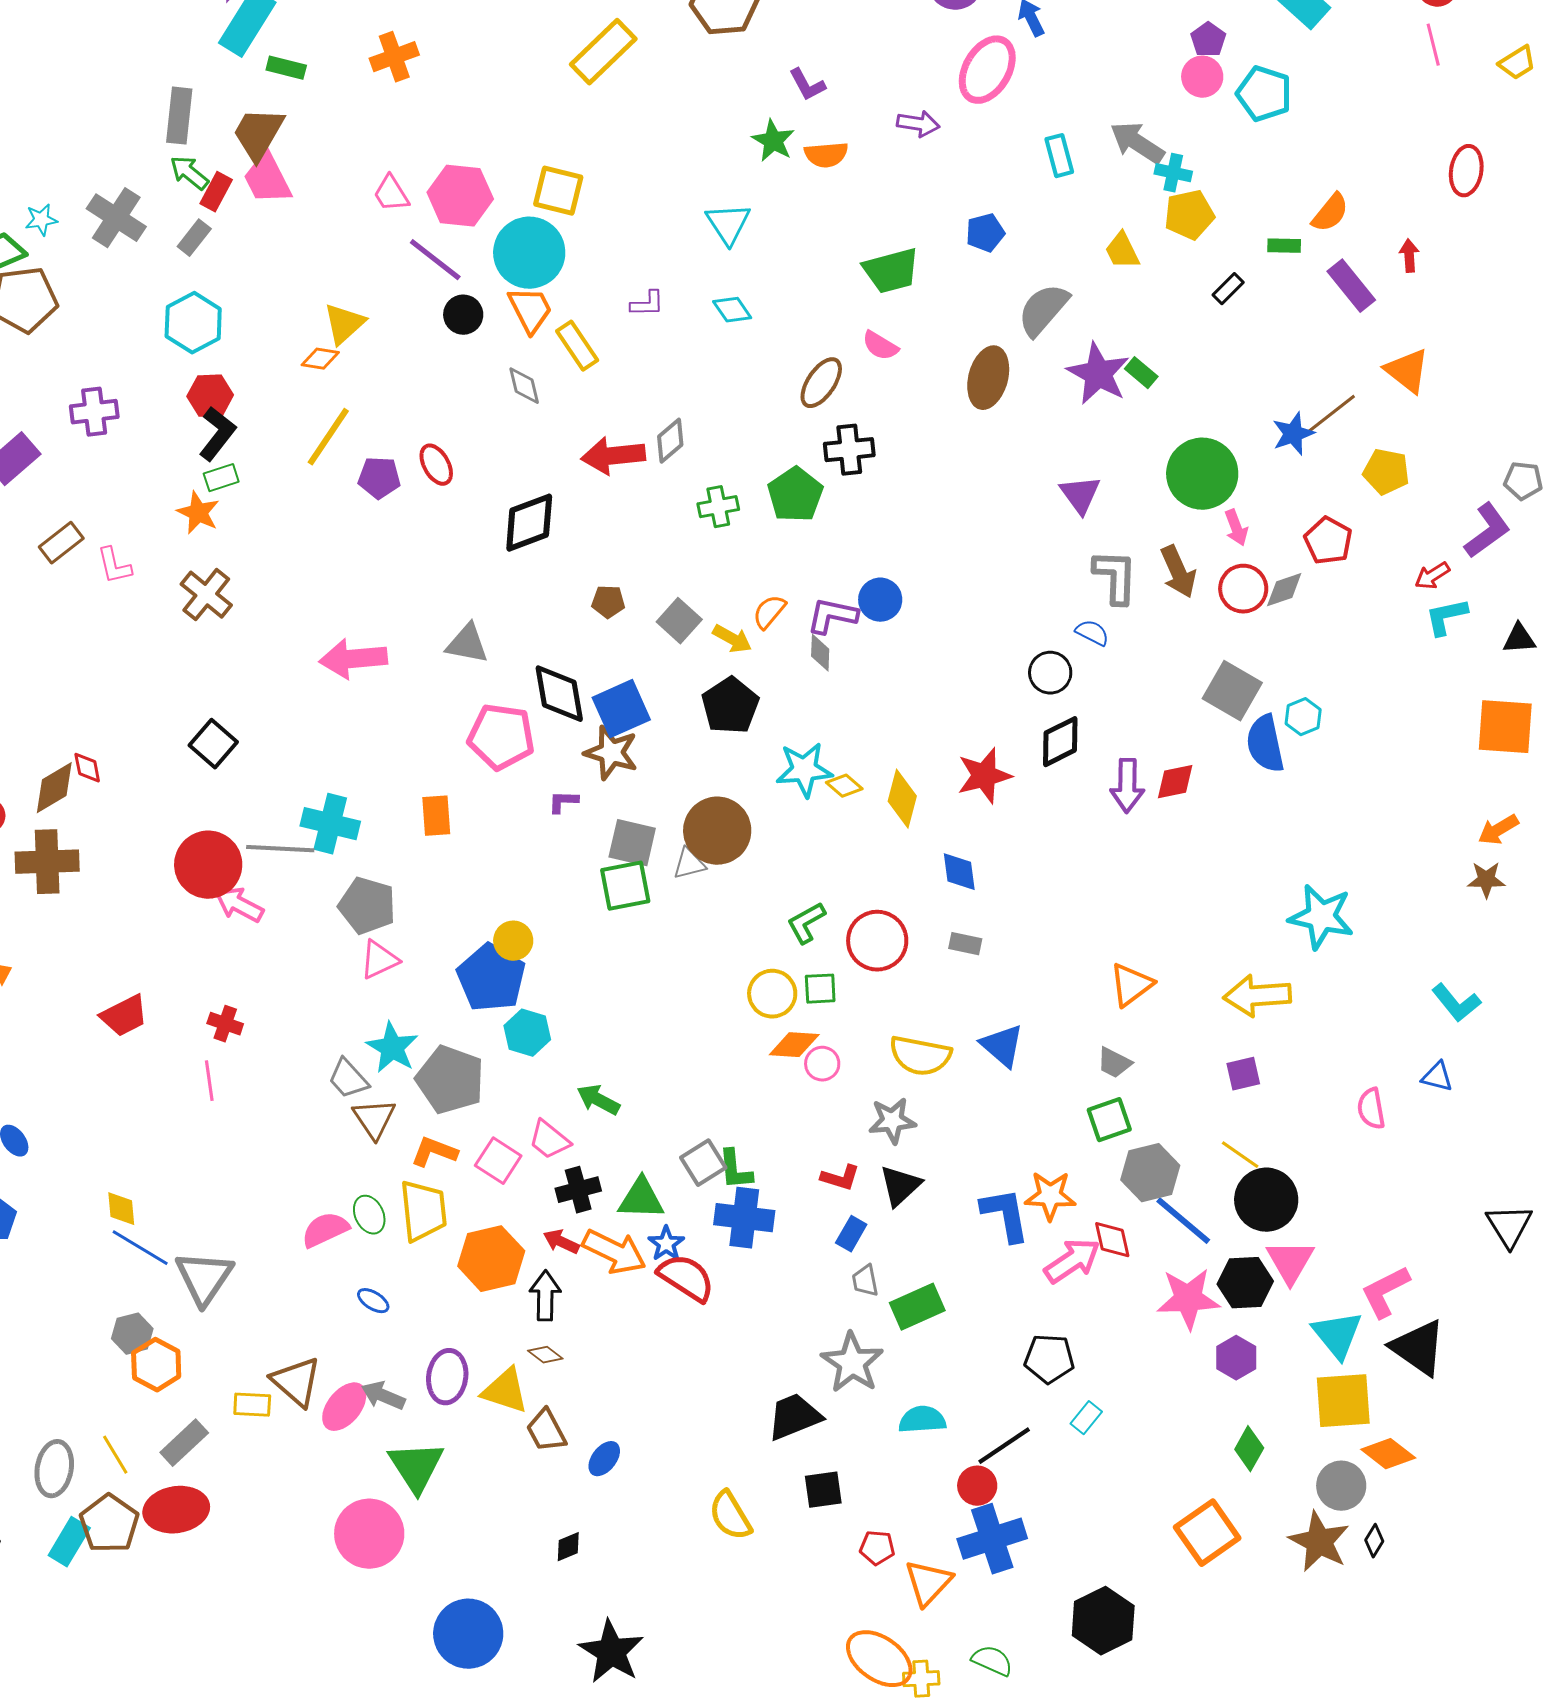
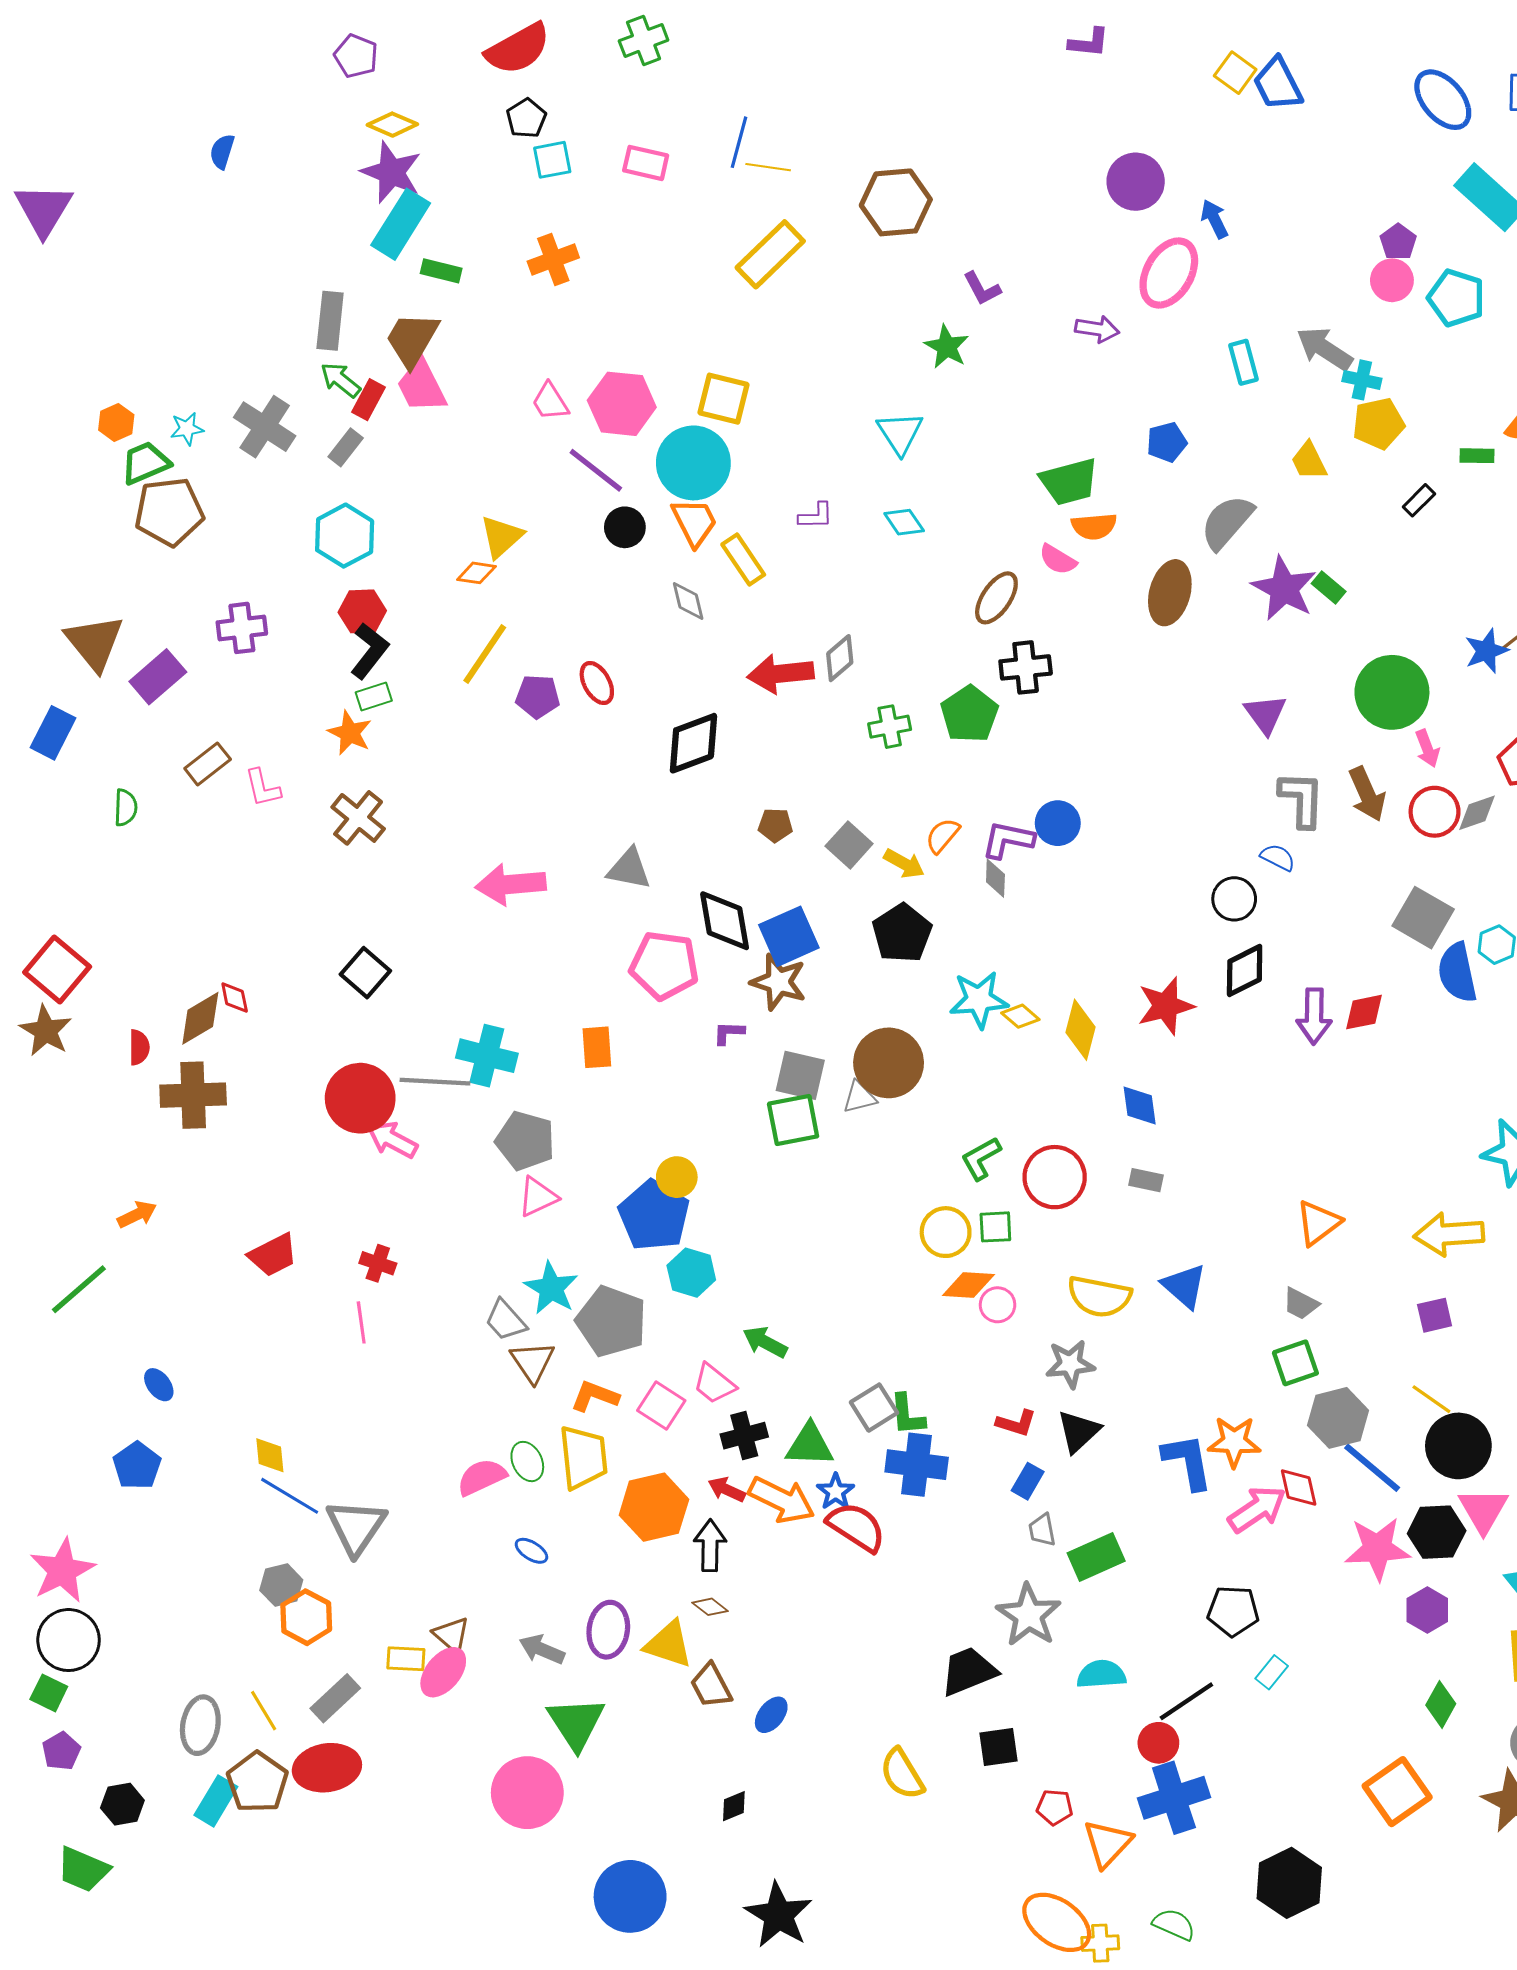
orange semicircle: (826, 155) -> (1094, 526), moved
brown triangle: (296, 1382) -> (452, 1635), size x0.7
pink ellipse: (344, 1407) -> (443, 1672), moved

